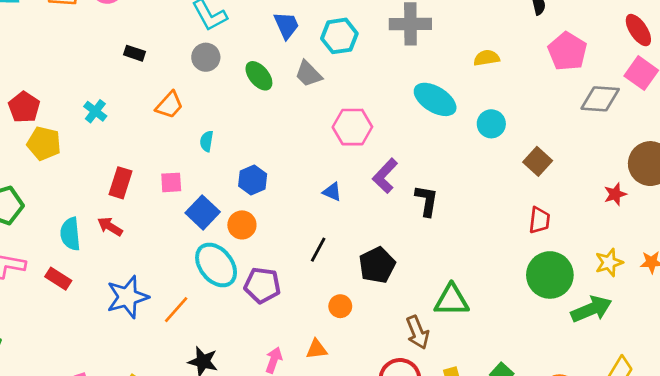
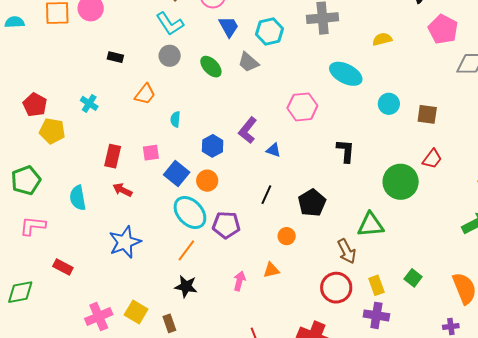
cyan circle: (491, 124) -> (389, 104), moved
pink hexagon: (352, 127) -> (302, 107), moved
brown square: (538, 161) -> (427, 114), turned -30
purple L-shape: (385, 176) -> (248, 130), moved
red trapezoid: (539, 220) -> (432, 159), turned 35
red arrow: (110, 227) -> (122, 190), moved
green circle: (550, 275) -> (401, 182), moved
red rectangle: (58, 279) -> (63, 267), moved
orange line: (176, 310) -> (186, 250), moved

